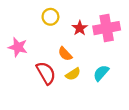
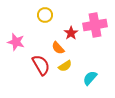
red star: (80, 28) -> (71, 33), moved
cyan semicircle: (101, 73) -> (90, 78), moved

